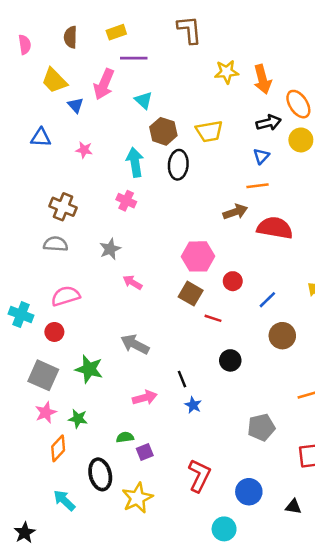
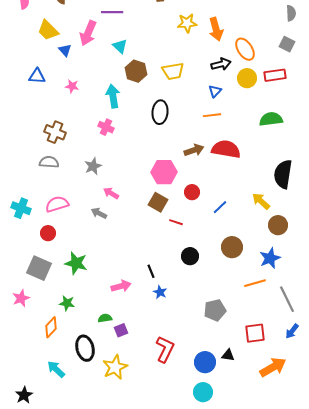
black ellipse: (178, 165) -> (160, 112), moved
brown arrow: (235, 212) -> (194, 150), moved
cyan cross: (21, 315) -> (21, 208), moved
brown circle: (282, 336) -> (232, 247), moved
gray arrow: (135, 344) -> (99, 213), moved, size x0.7
pink star: (46, 412) -> (21, 298), moved
black triangle: (293, 507) -> (228, 355), moved
cyan circle: (224, 529) -> (203, 392), moved

